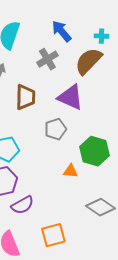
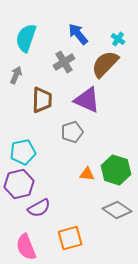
cyan cross: (101, 36) -> (118, 39), turned 32
green hexagon: (94, 151) -> (116, 170), moved

